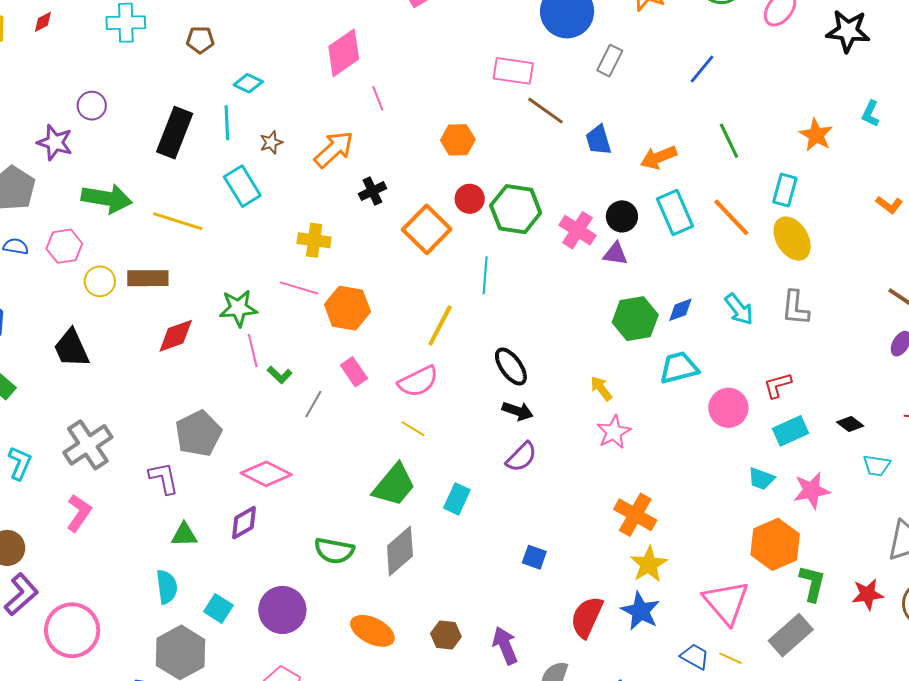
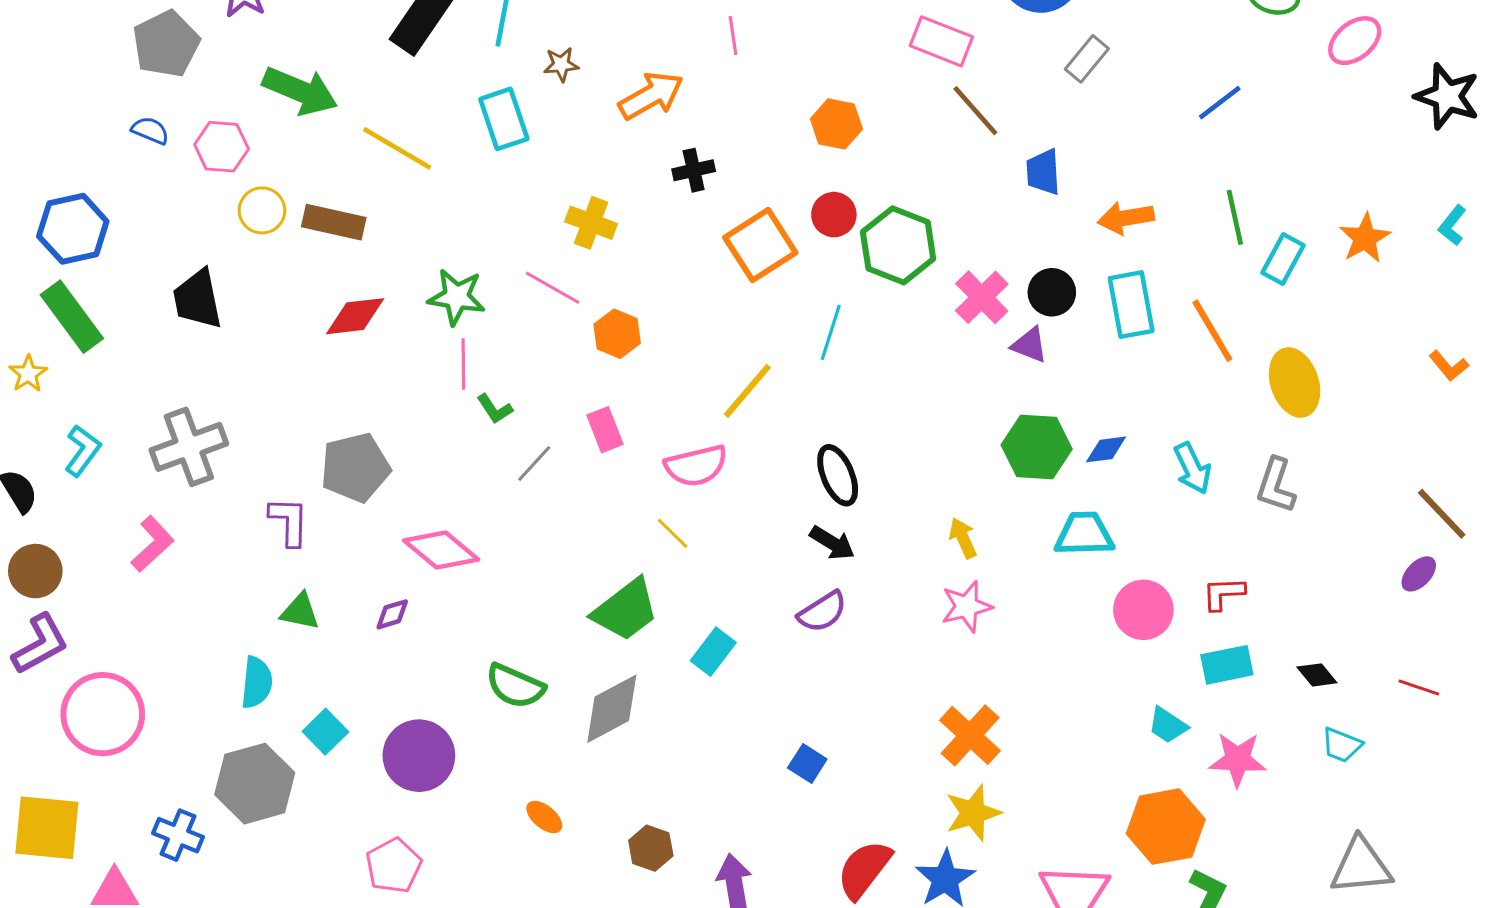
cyan rectangle: (785, 190) -> (1283, 259), moved
orange hexagon: (347, 308) -> (617, 334), size x0.7
purple diamond: (244, 523) -> (392, 614), size x0.7
orange ellipse: (372, 631) -> (544, 817), size x0.6

